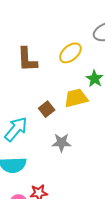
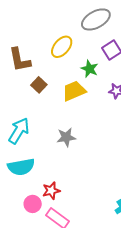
brown square: (47, 109) -> (39, 85), moved

